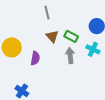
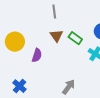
gray arrow: (70, 55) -> (69, 87), moved, turned 35

